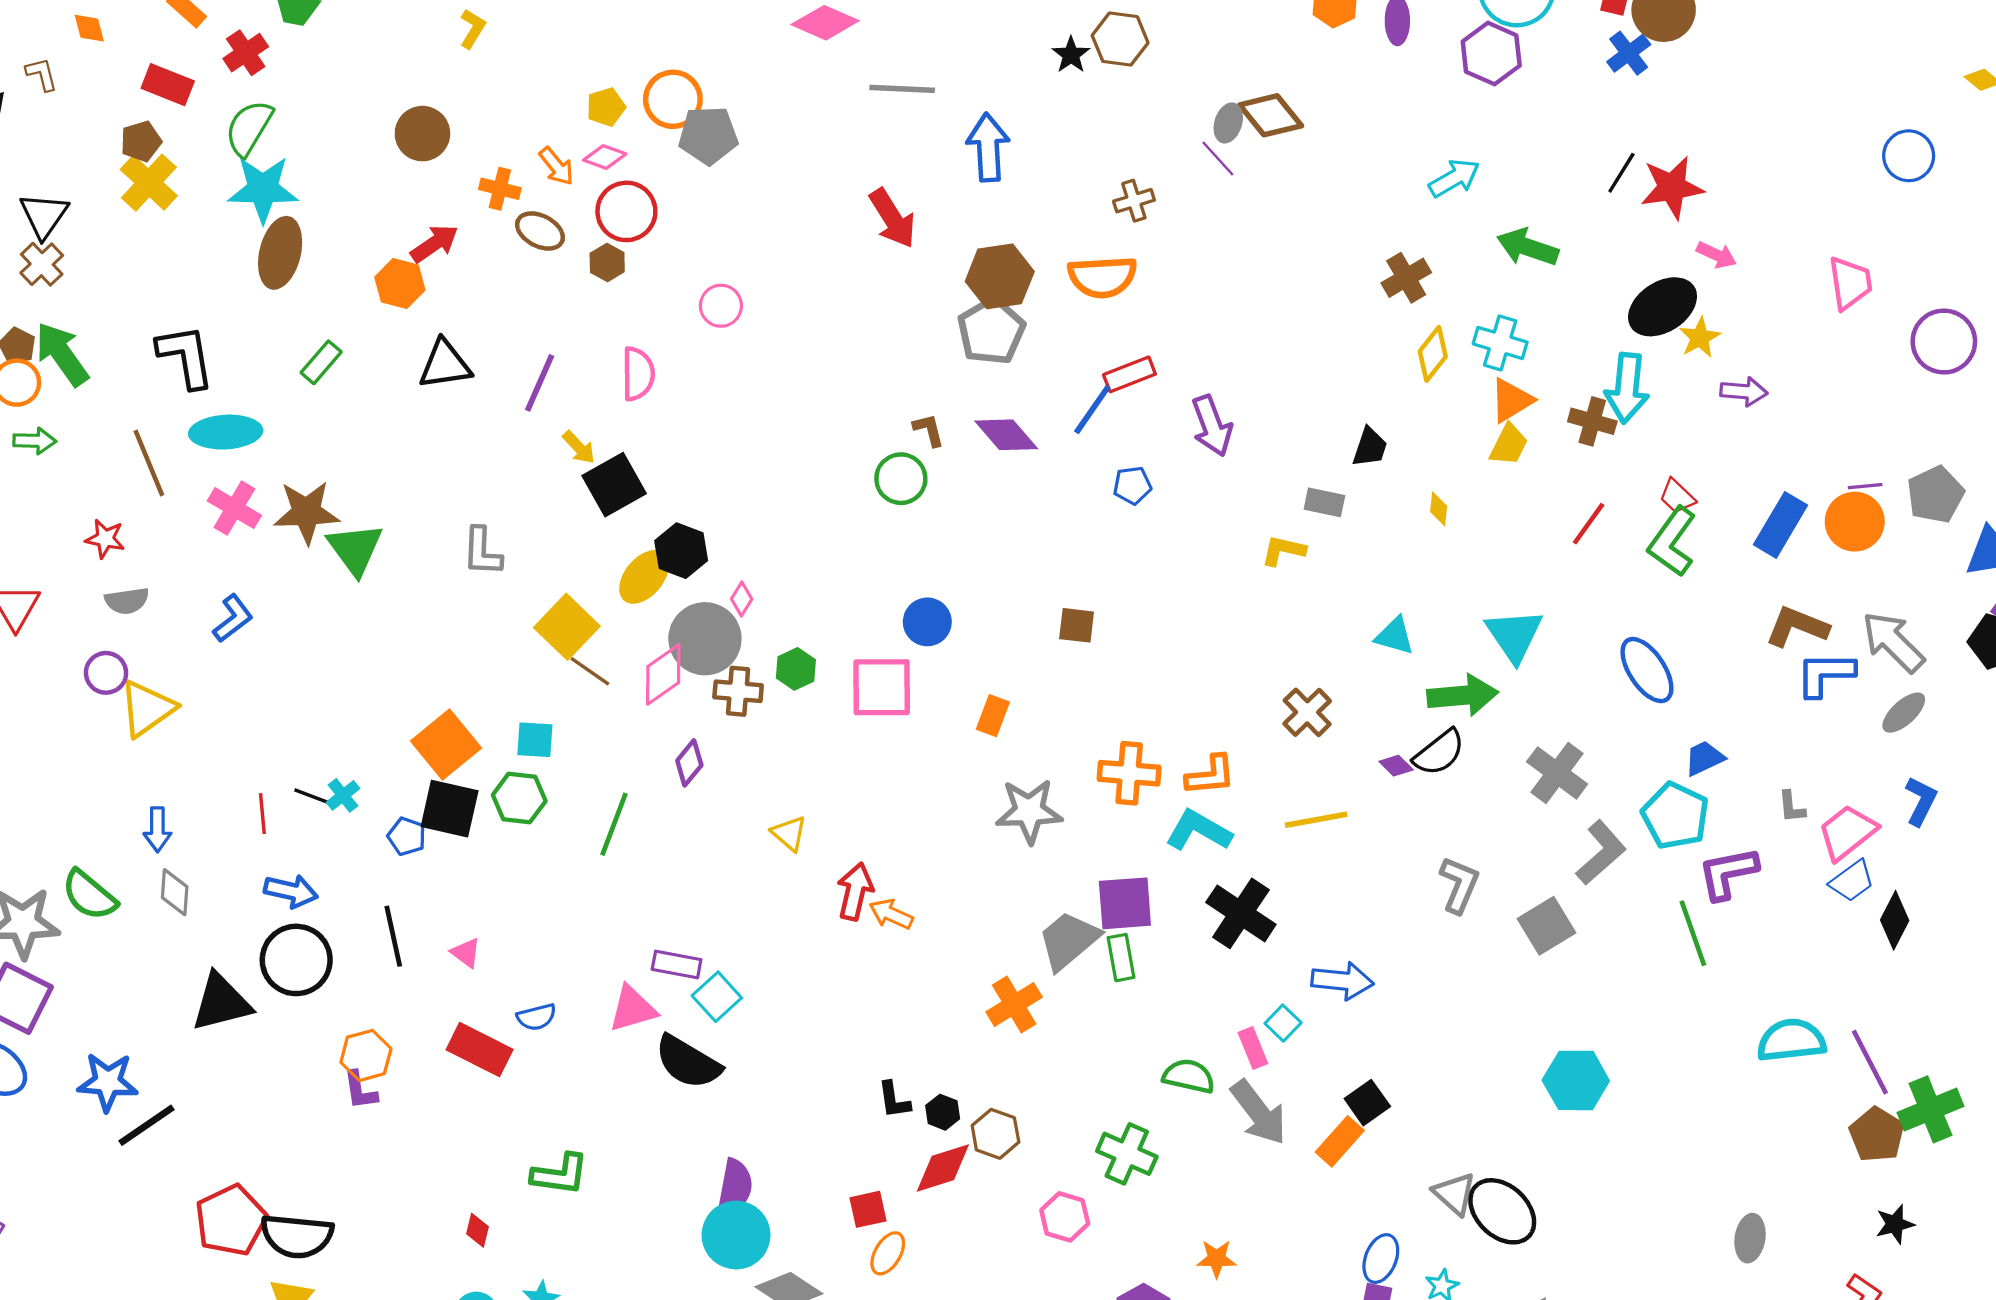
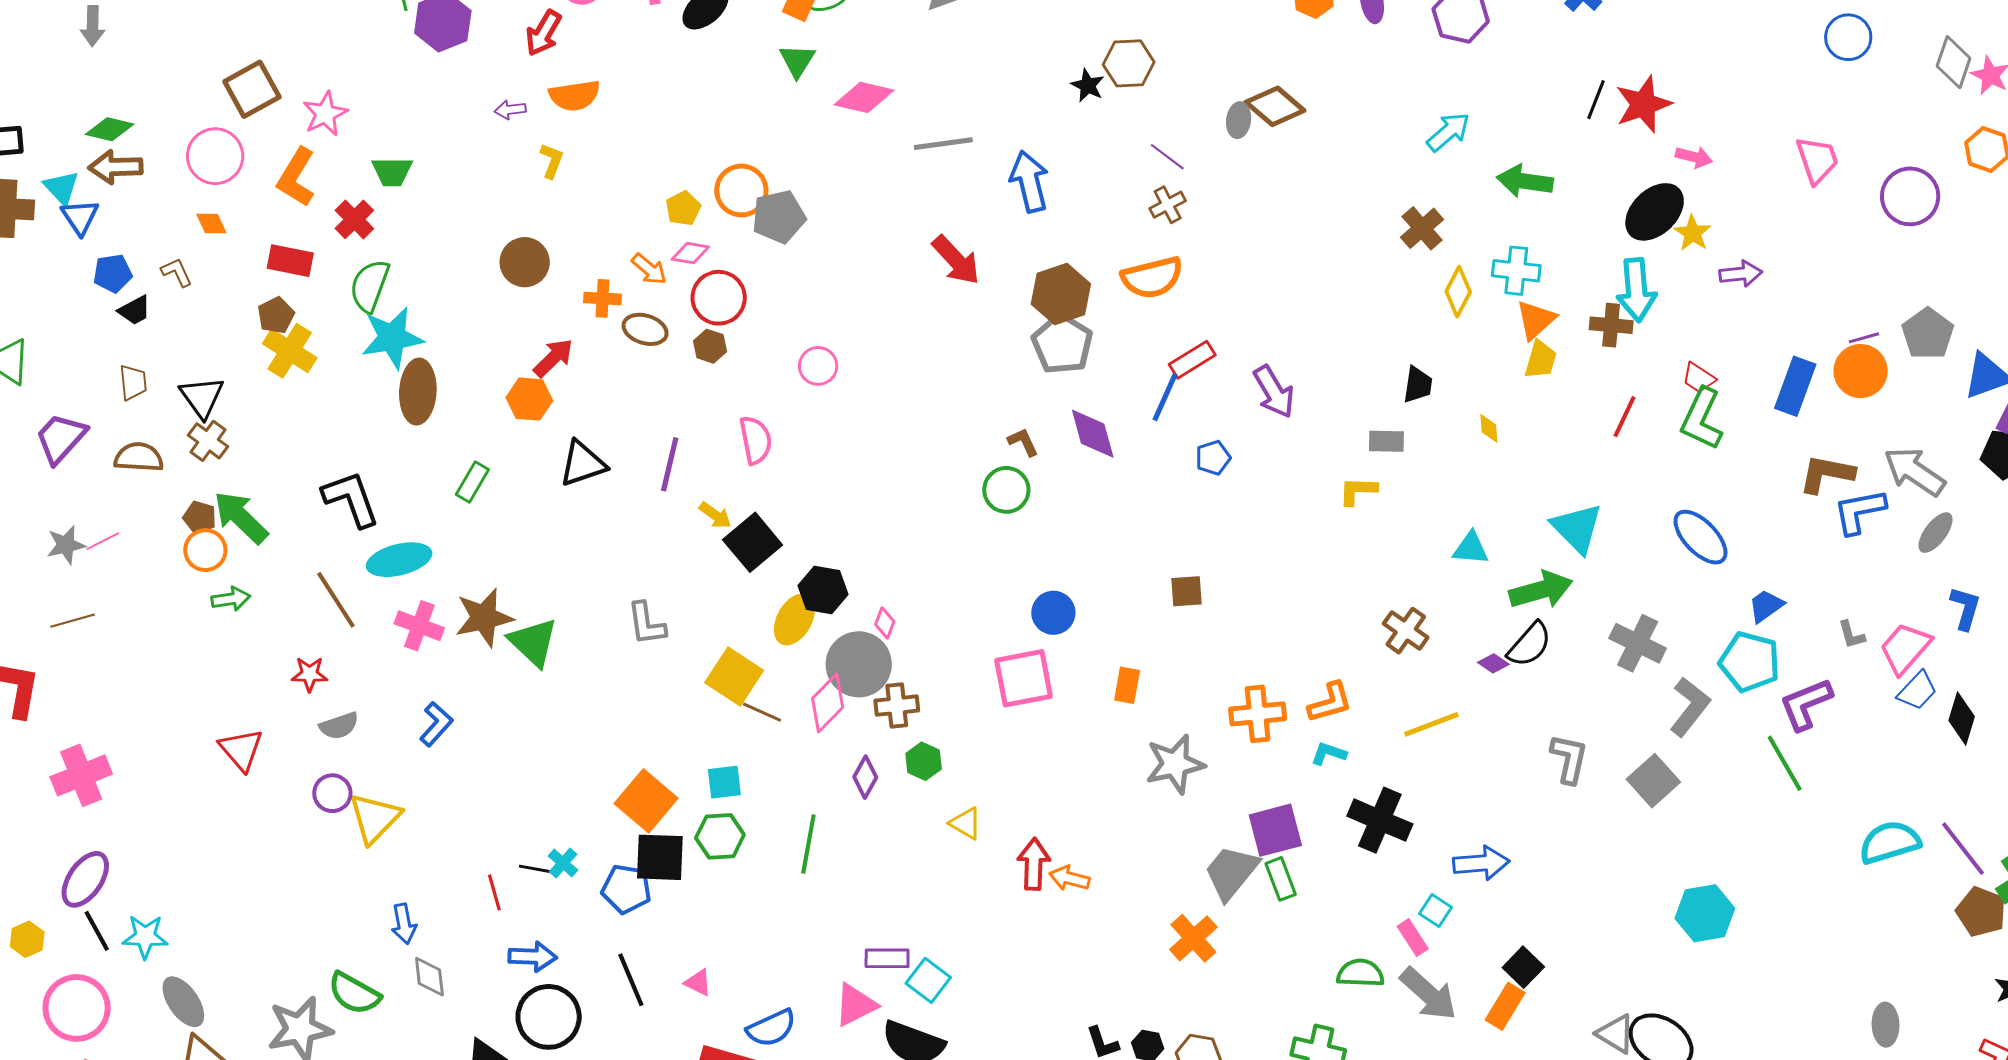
purple line: (1218, 158) -> (1167, 157), moved
purple diamond: (1006, 435) -> (1093, 434), turned 36
green hexagon: (796, 669) -> (924, 761), moved
cyan L-shape: (1198, 831) -> (1329, 753), size x0.6
blue pentagon: (407, 836) -> (626, 889), size x1.4
blue semicircle: (536, 1017) -> (771, 1028), size x1.4

